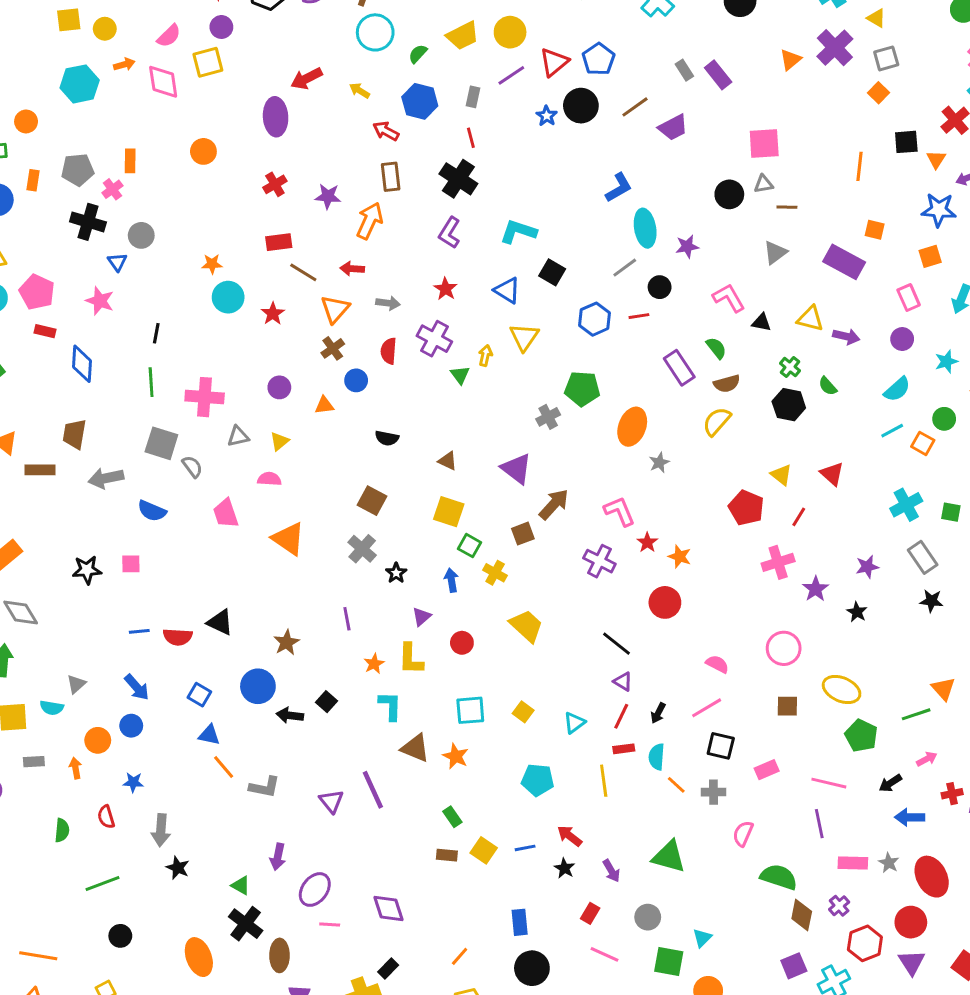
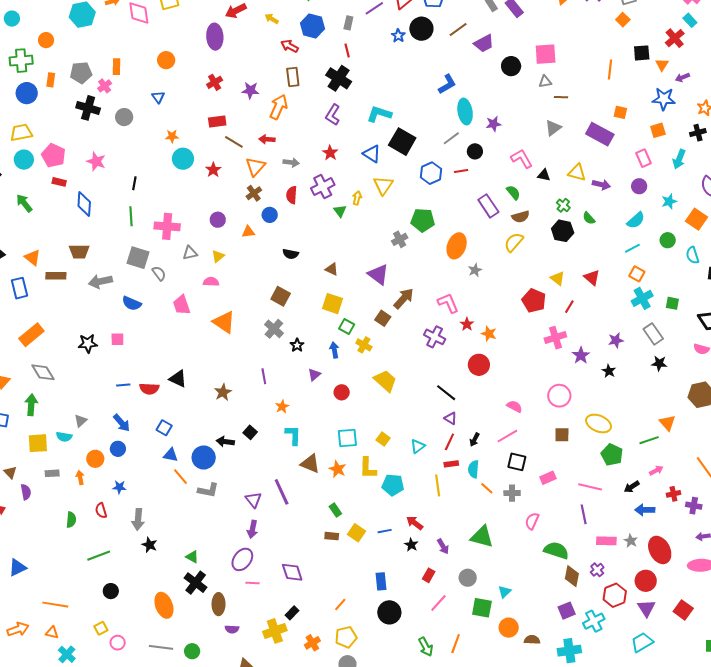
black circle: (729, 194) -> (511, 66), moved
blue triangle: (117, 262) -> (158, 97), moved
black square: (552, 272) -> (402, 142), size x1.5
purple cross: (434, 339) -> (323, 187), turned 35
brown trapezoid: (74, 434) -> (79, 252), turned -100
orange square: (923, 443) -> (637, 274), moved
brown square: (523, 534) -> (383, 318), turned -35
yellow L-shape: (411, 659) -> (368, 468), moved
blue circle: (258, 686) -> (204, 458), moved
purple arrow: (278, 857) -> (252, 529), moved
pink line: (605, 954) -> (438, 603), turned -72

